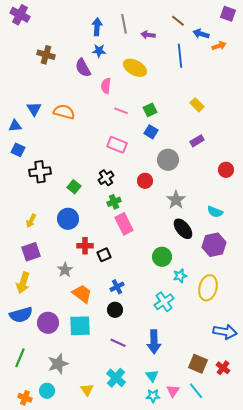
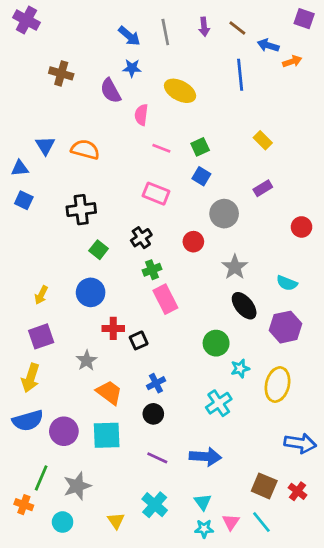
blue arrow: (97, 27) -> (129, 36), turned 126
purple arrow: (148, 35) -> (204, 27), moved, turned -104
black cross: (40, 172) -> (81, 210), moved
blue arrow: (154, 342) -> (205, 457), turned -85
green line: (20, 358) -> (41, 478), moved
orange cross: (25, 398) -> (24, 505), moved

